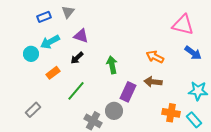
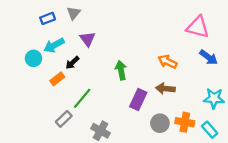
purple triangle: (81, 36) -> (88, 39), turned 35
black arrow: (77, 58) -> (72, 63), moved
gray rectangle: (33, 110) -> (64, 119), moved
gray circle: (114, 111) -> (160, 123), moved

